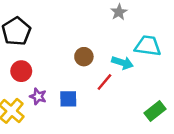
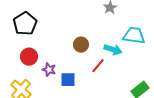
purple star: (38, 96) -> (49, 70), moved

